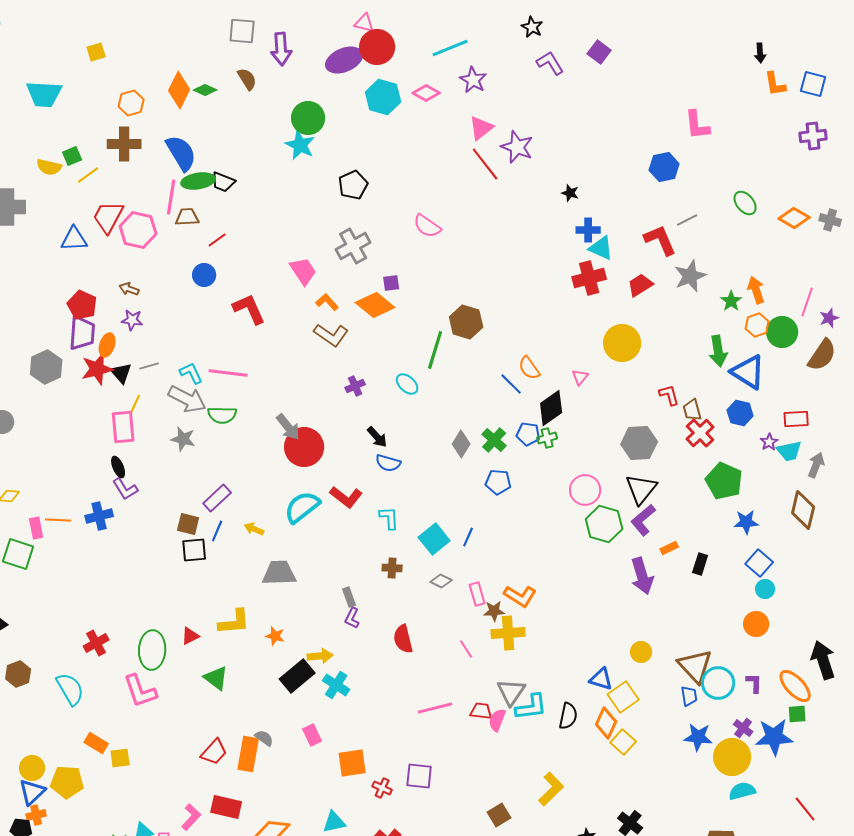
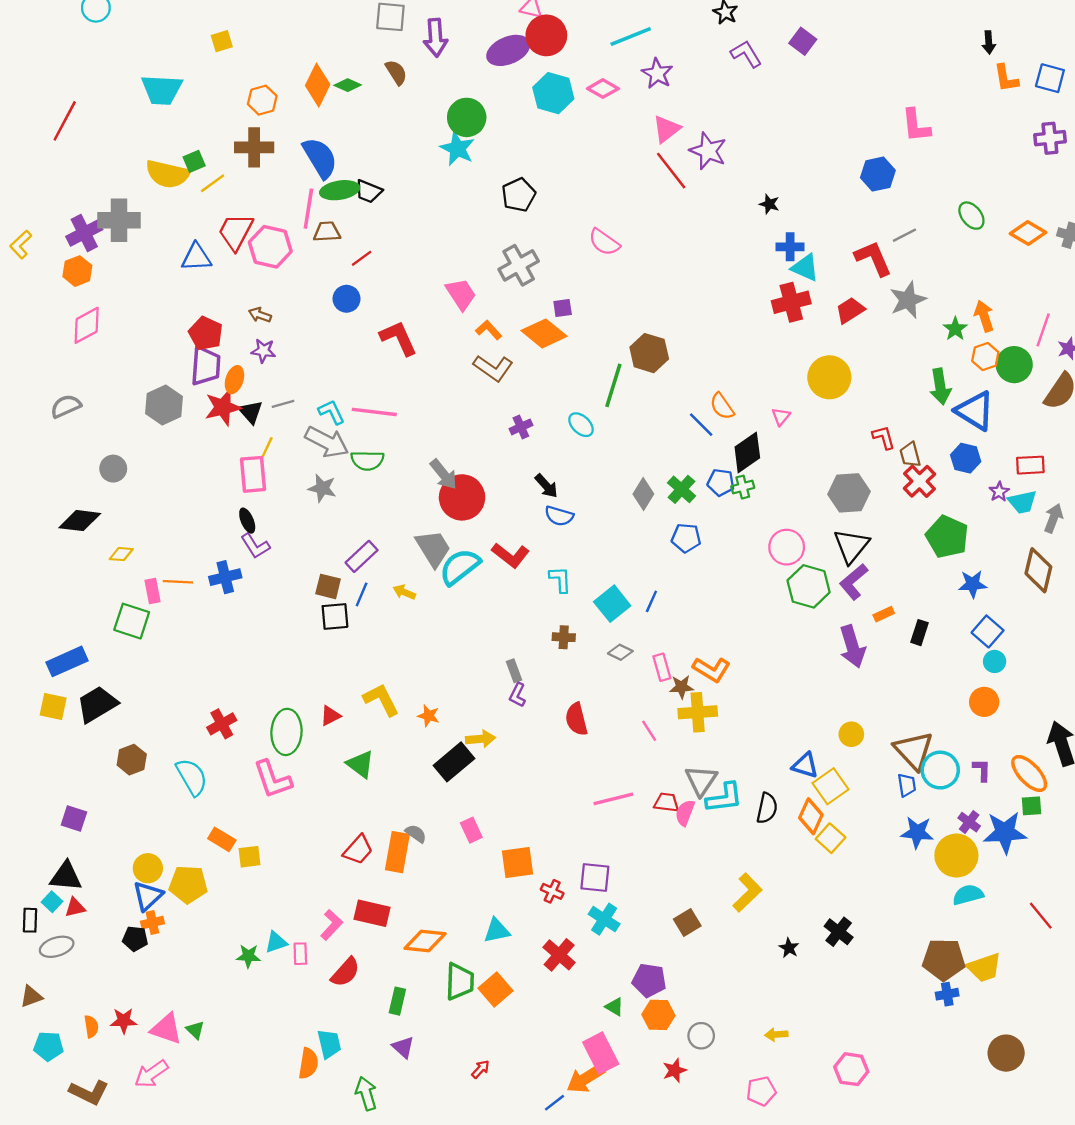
yellow semicircle: (49, 167) -> (167, 174), size x1.5
gray trapezoid: (279, 573) -> (433, 548), moved, turned 60
yellow L-shape: (234, 622) -> (381, 700), turned -112
cyan cross: (336, 685) -> (604, 919), moved

